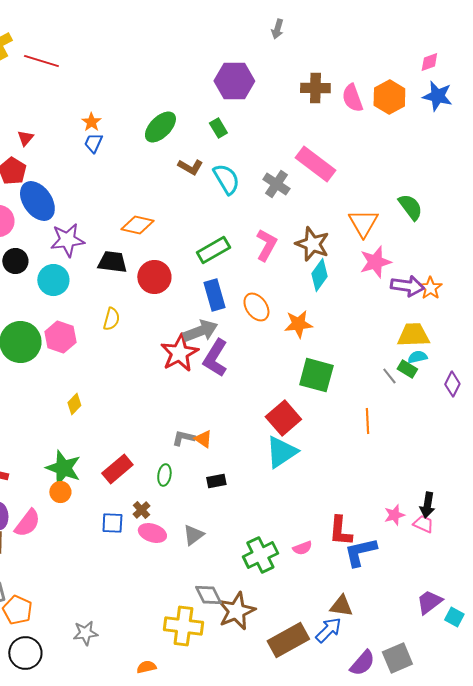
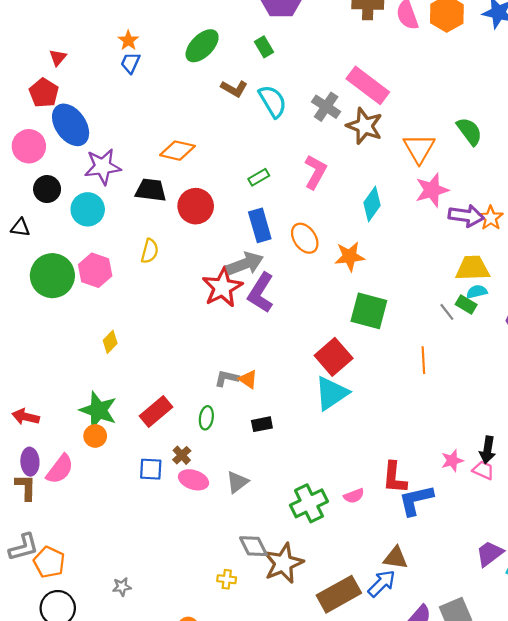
brown star: (312, 244) -> (365, 126), moved
green rectangle: (213, 250) -> (259, 177), size x0.6
yellow cross: (183, 626) -> (227, 579), size x0.5
gray star: (85, 633) -> (122, 587), size x0.7

